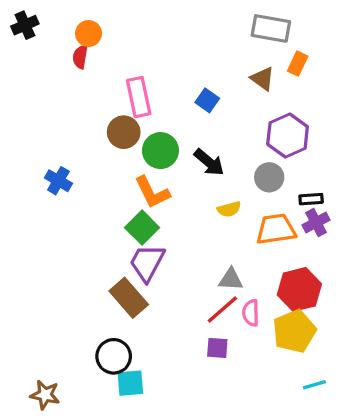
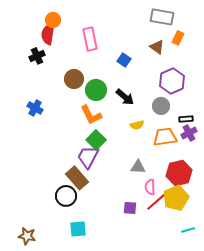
black cross: (25, 25) -> (37, 56), moved
red semicircle: (80, 57) -> (48, 34), size x1.5
pink rectangle: (139, 97) -> (90, 39), moved
green square: (142, 228) -> (96, 140), moved
red line: (222, 309) -> (156, 202), moved
black circle: (114, 356) -> (66, 196), moved

